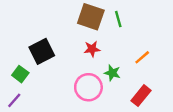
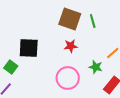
black square: (42, 51) -> (29, 48), turned 30
green star: (112, 73) -> (96, 67), moved

